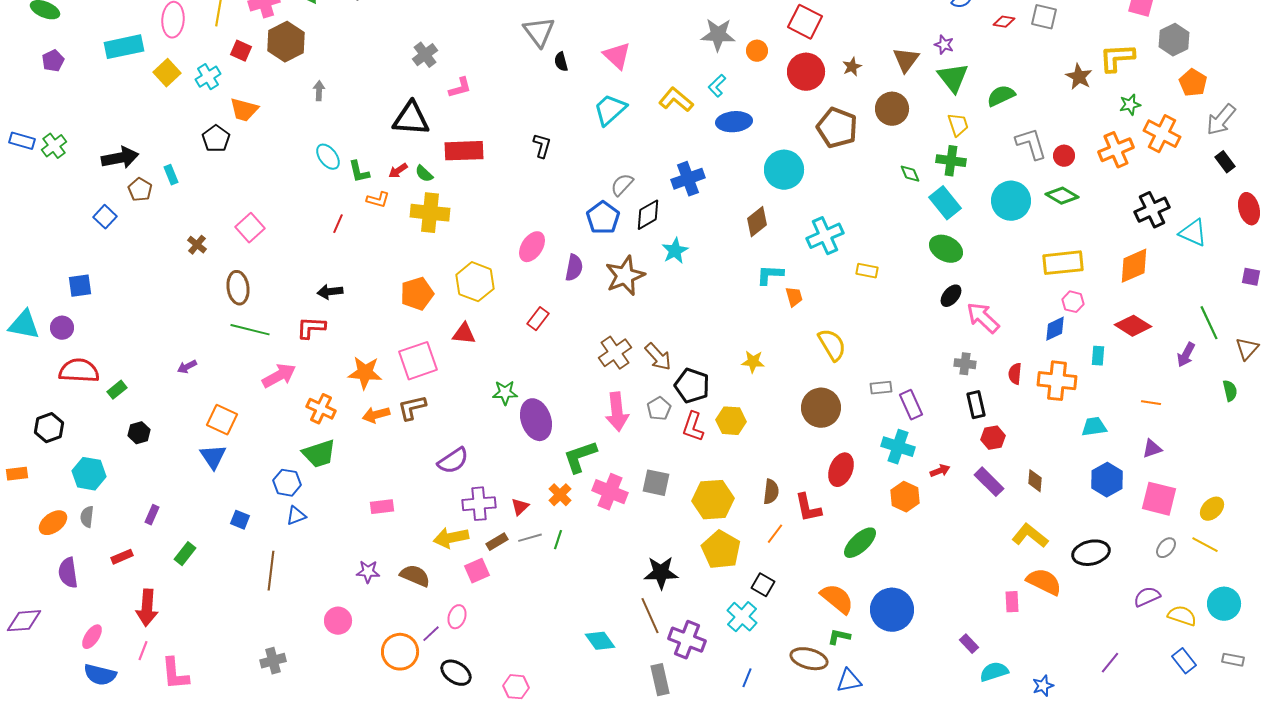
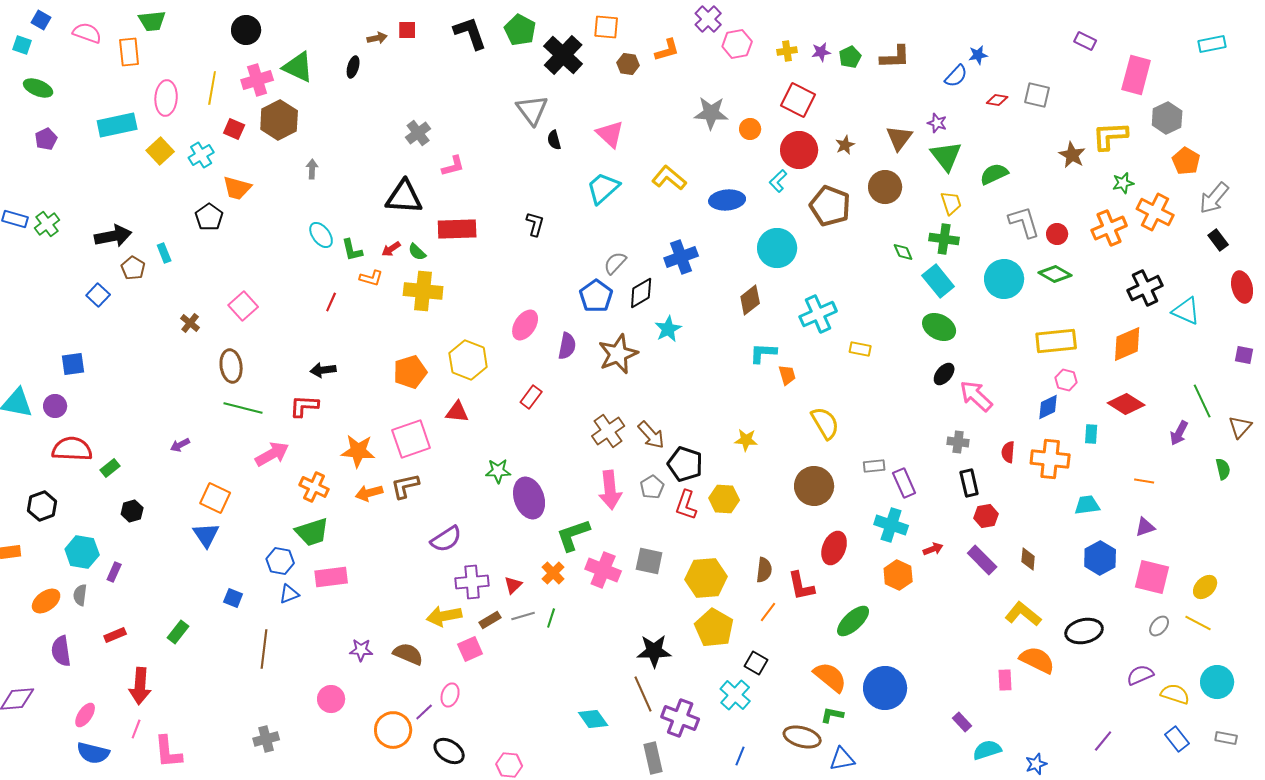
cyan L-shape: (717, 86) -> (778, 181), moved
pink rectangle: (382, 507) -> (331, 577), moved, size x1.4
purple rectangle: (152, 515) -> (114, 572), moved

